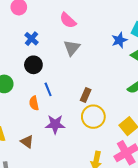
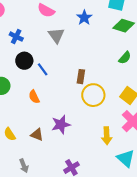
blue star: (119, 40) -> (84, 18), moved
blue line: (48, 89) -> (43, 69), moved
purple star: (55, 124) -> (61, 125), moved

